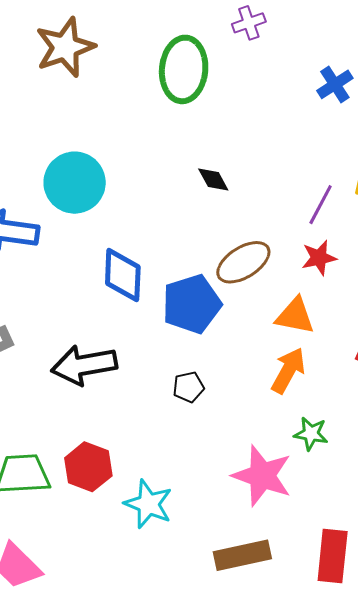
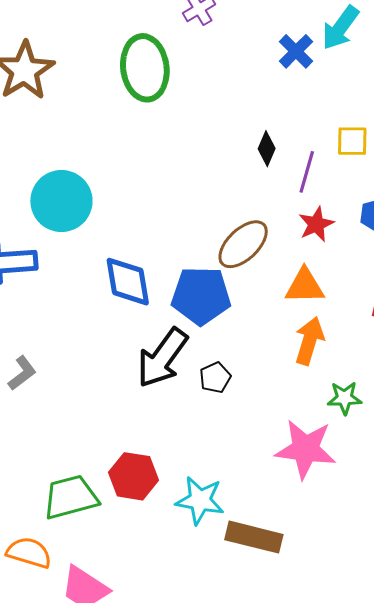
black diamond: (213, 179) -> (267, 149), moved, turned 64
blue pentagon: (192, 304) -> (201, 296), turned 30
black arrow: (84, 365) -> (162, 358), moved, turned -32
brown rectangle: (242, 555) -> (254, 537), moved, turned 38

